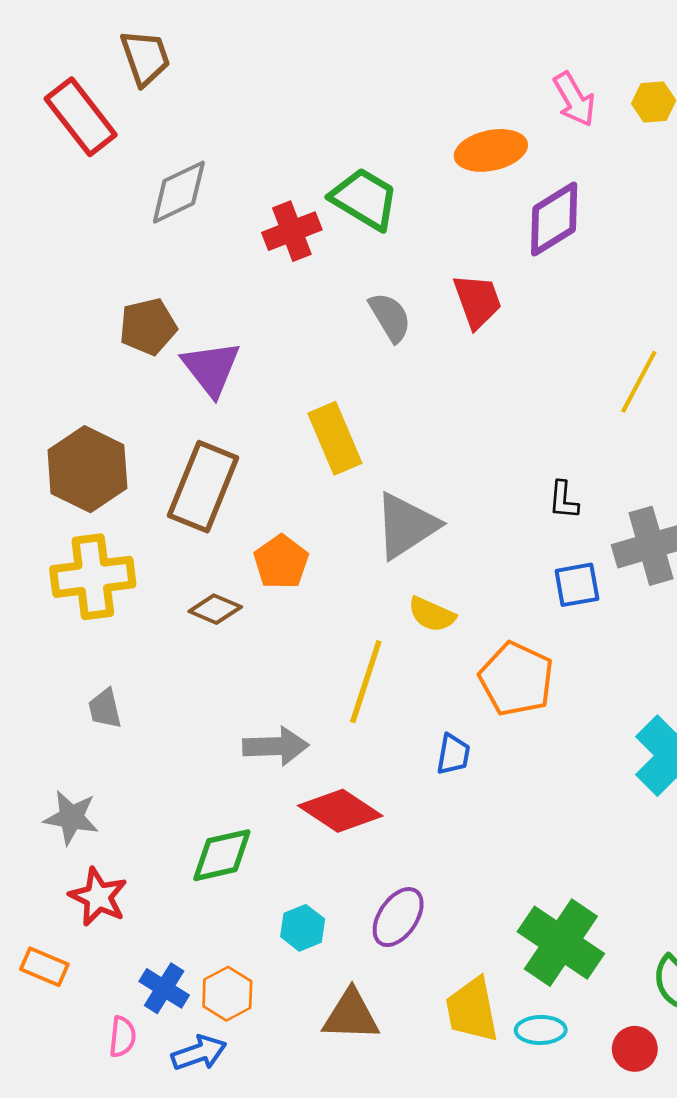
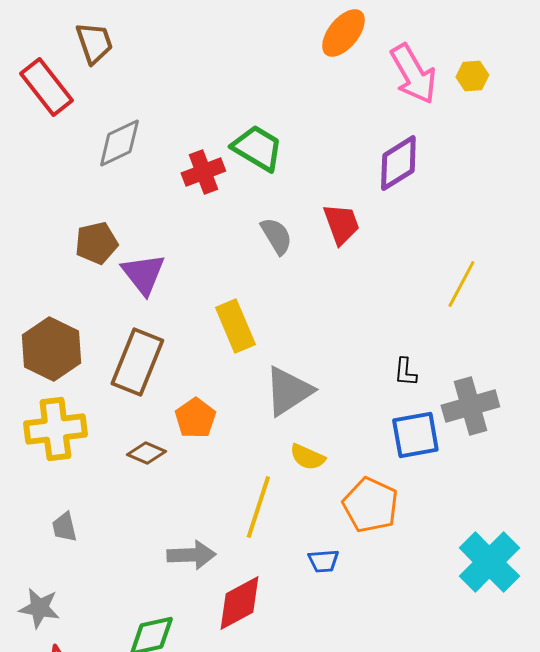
pink arrow: (574, 99) -> (413, 74), size x1.5
orange ellipse: (491, 150) -> (343, 33), moved, turned -39
blue square: (577, 585) -> (415, 435), size x1.4
blue trapezoid: (453, 754) -> (323, 561), turned 76
red diamond: (340, 811) -> (239, 603), turned -62

